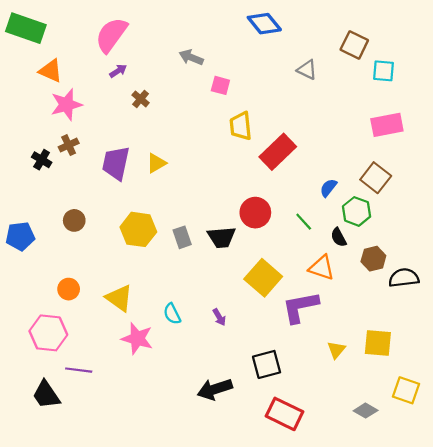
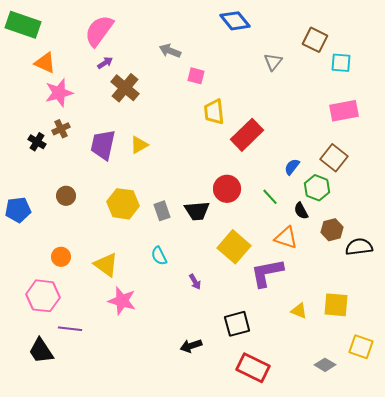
gray triangle: (307, 70) -> (273, 62), turned 42
brown cross: (141, 99) -> (125, 88), size x1.8
cyan semicircle: (172, 314) -> (159, 256), moved
yellow triangle: (336, 350) -> (299, 311), turned -48
black arrow: (215, 389) -> (191, 346), size x0.7

